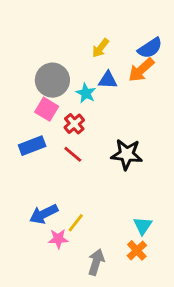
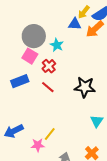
yellow arrow: (100, 48) -> (84, 12), moved
blue triangle: (108, 80) -> (75, 24), moved
blue arrow: (44, 214) -> (14, 131), moved
cyan triangle: (143, 226) -> (97, 121), moved

